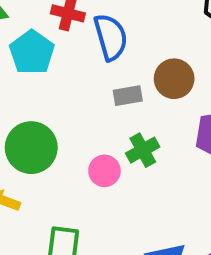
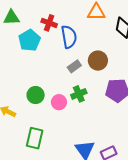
gray rectangle: (128, 96) -> (74, 66), turned -32
green circle: (31, 148) -> (36, 95), moved, size x0.7

